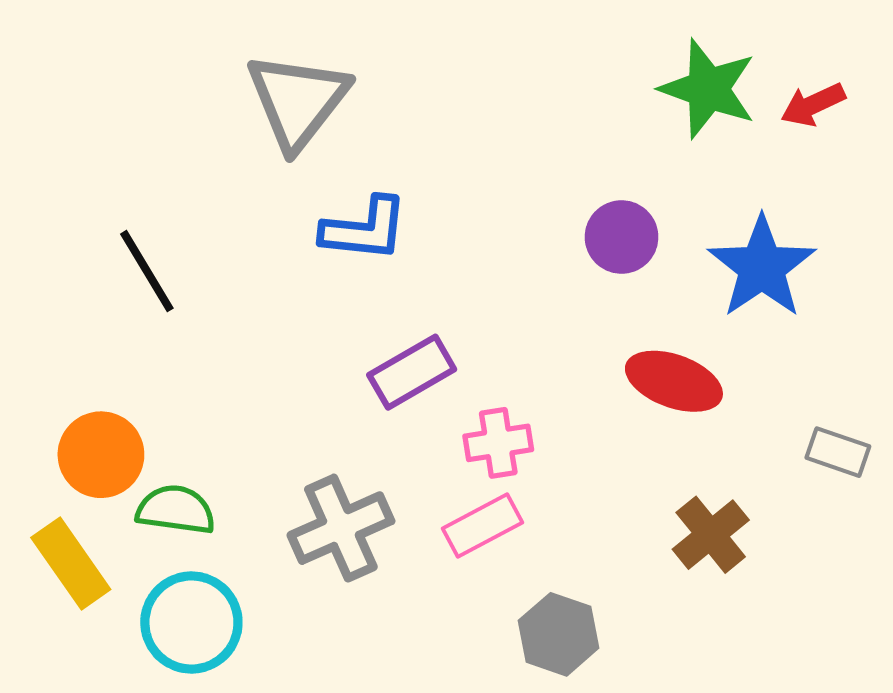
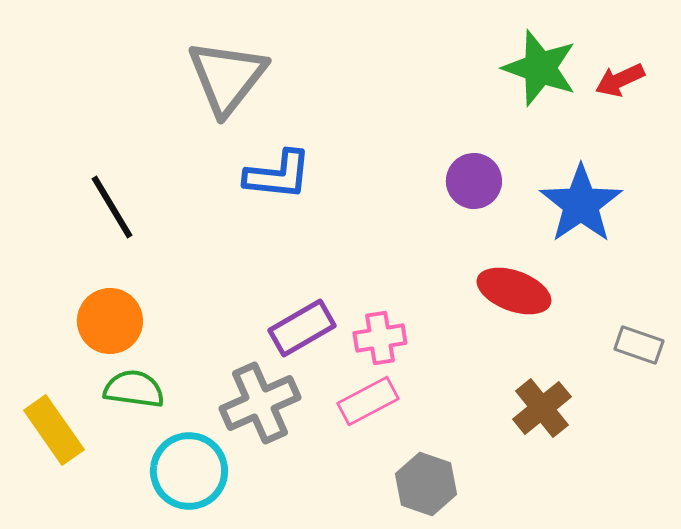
purple rectangle: (412, 372) -> (302, 328), moved
orange circle: (101, 455) -> (110, 321), moved
cyan circle: (191, 623) -> (189, 471), moved

